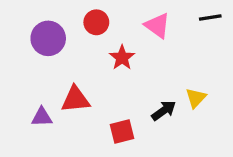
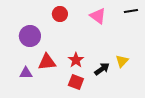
purple circle: (48, 38) -> (30, 36), moved
red star: (122, 58) -> (76, 60), moved
red square: (122, 131) -> (76, 82), turned 35

